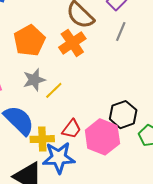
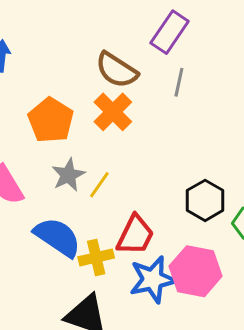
red trapezoid: (72, 129) -> (135, 235), size x1.4
pink hexagon: (102, 137) -> (196, 271), moved
blue star: (59, 158) -> (153, 279), moved

